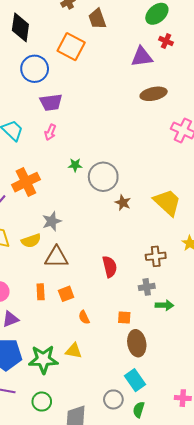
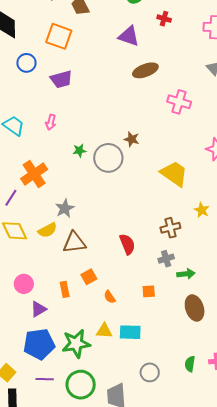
red cross: (166, 41) -> (164, 19), moved
purple triangle: (142, 57) -> (129, 36), turned 35
blue circle: (35, 69) -> (26, 63), size x0.7
purple trapezoid: (51, 102) -> (61, 79), moved
brown star: (123, 203) -> (132, 139), moved
orange rectangle: (41, 292) -> (65, 289), moved
brown ellipse: (137, 343) -> (195, 308), moved
cyan rectangle: (135, 380) -> (130, 332), moved, turned -45
green circle: (42, 402) -> (81, 385), size x1.5
green semicircle: (139, 410) -> (190, 364), moved

